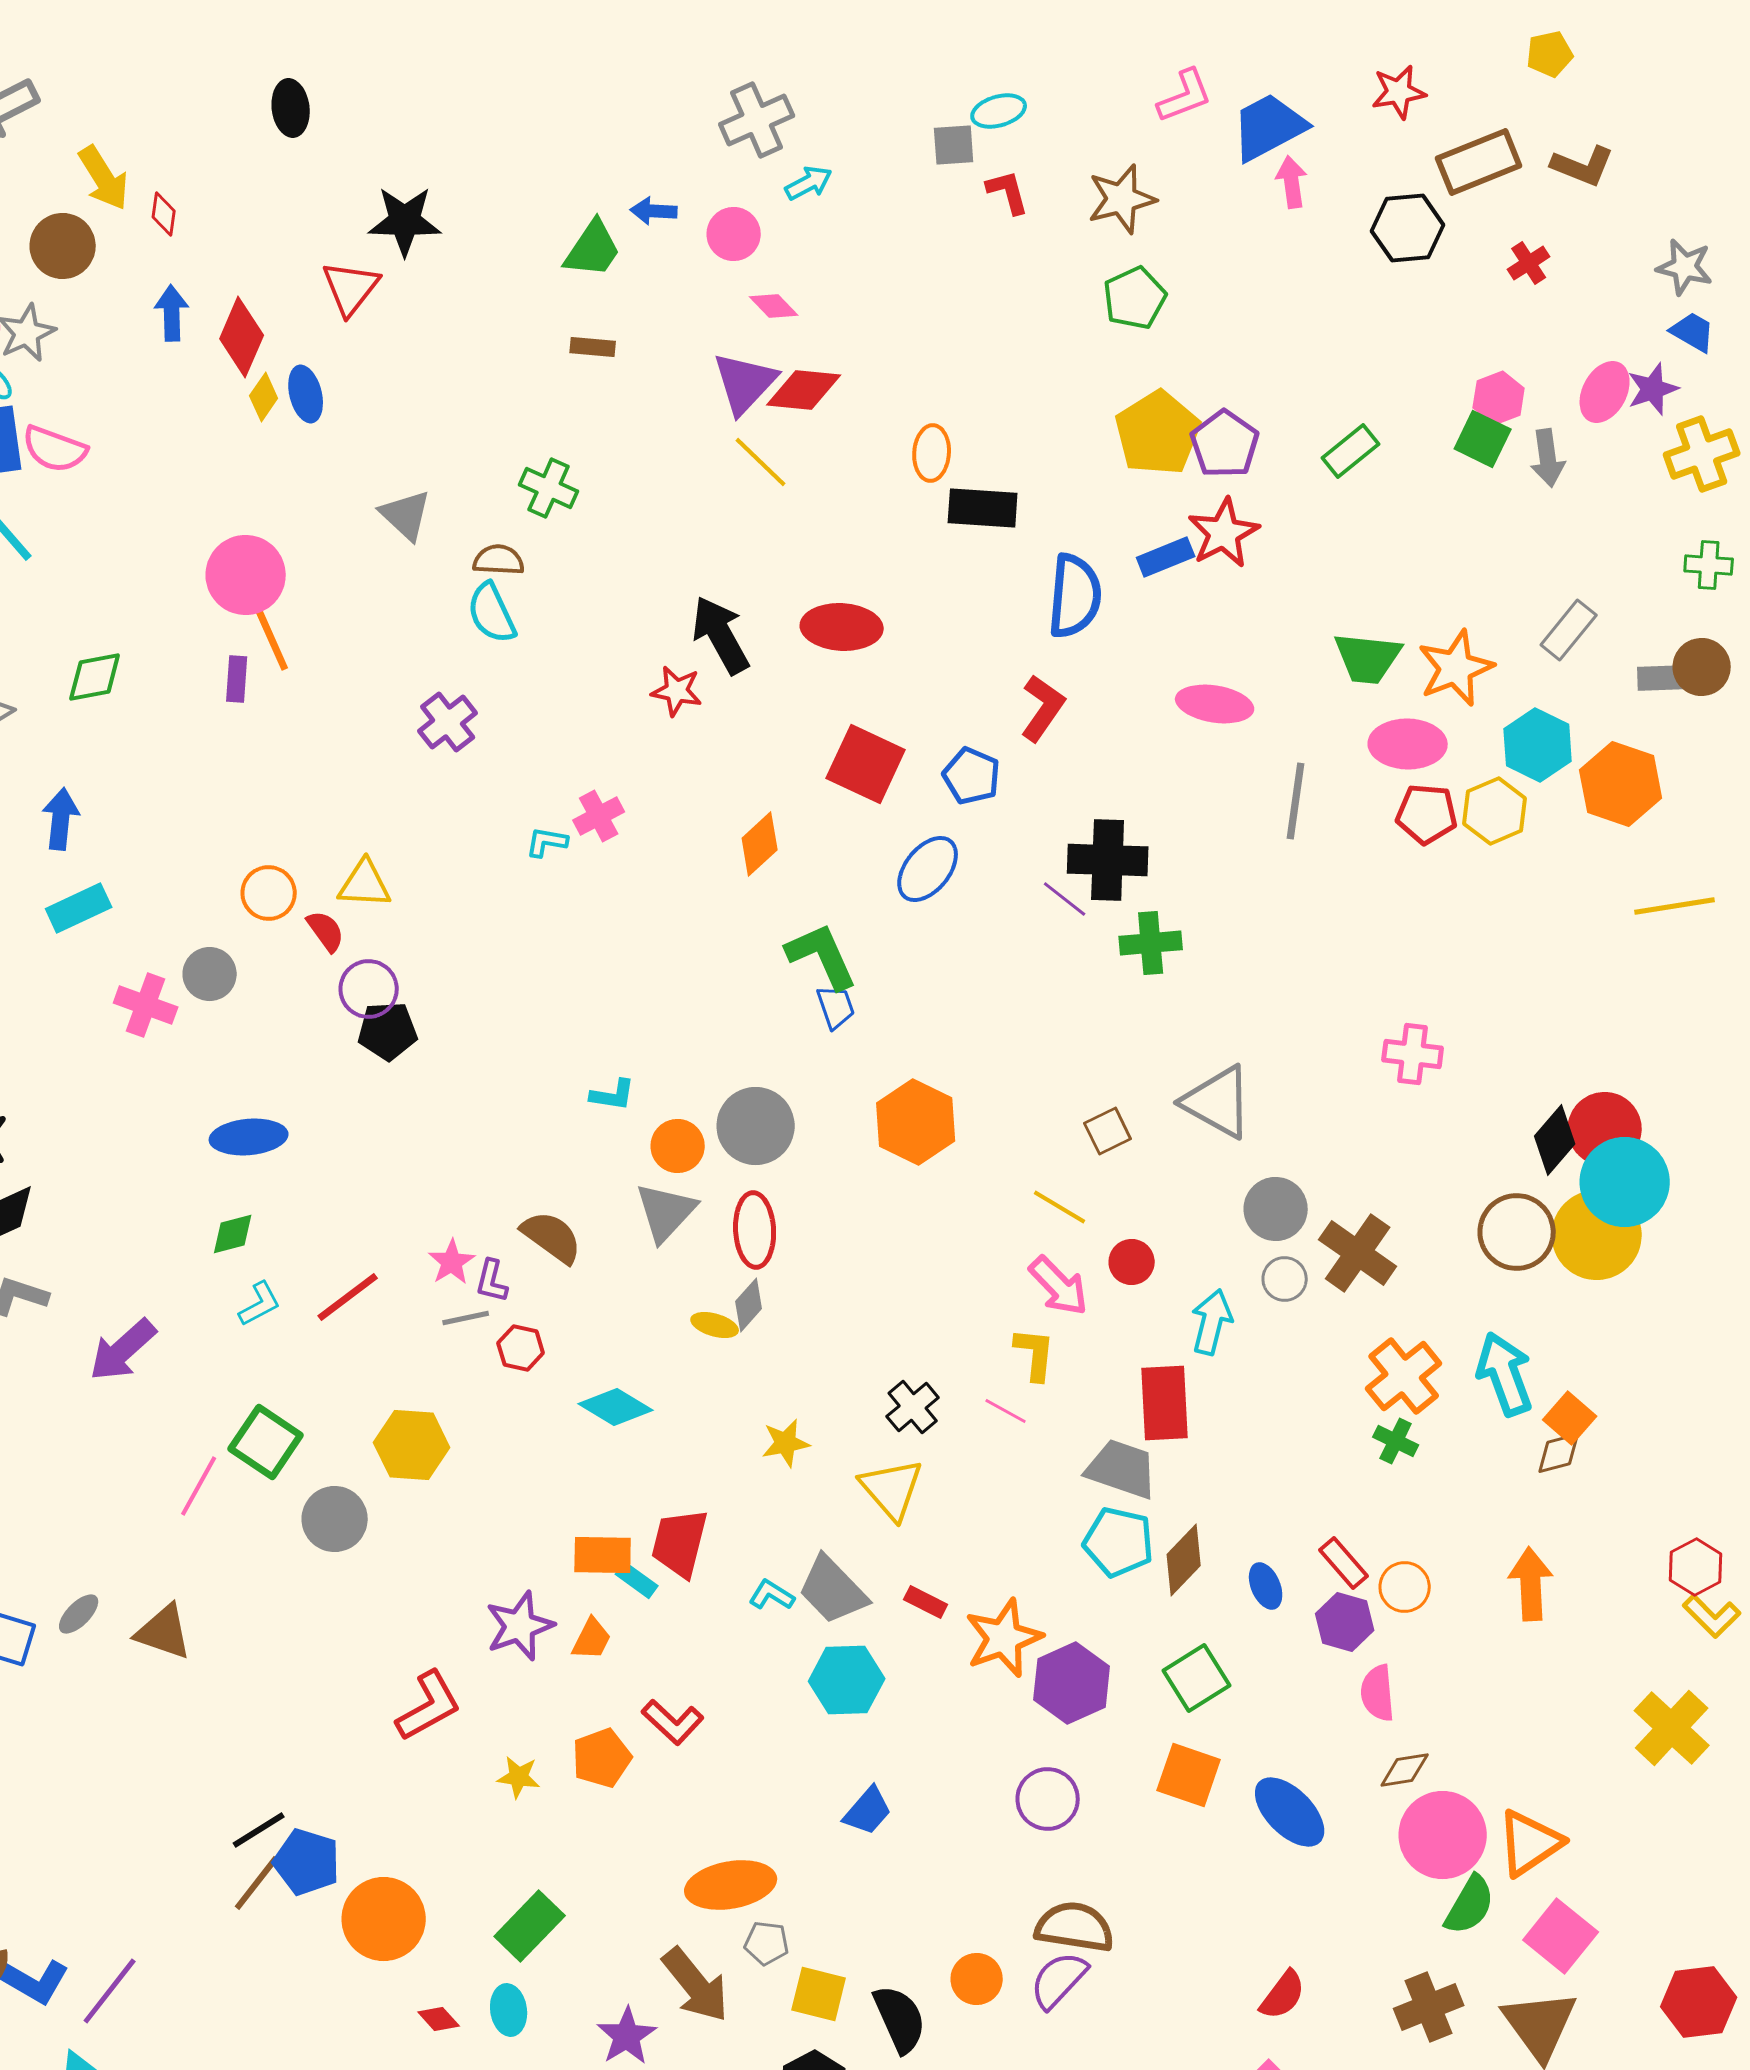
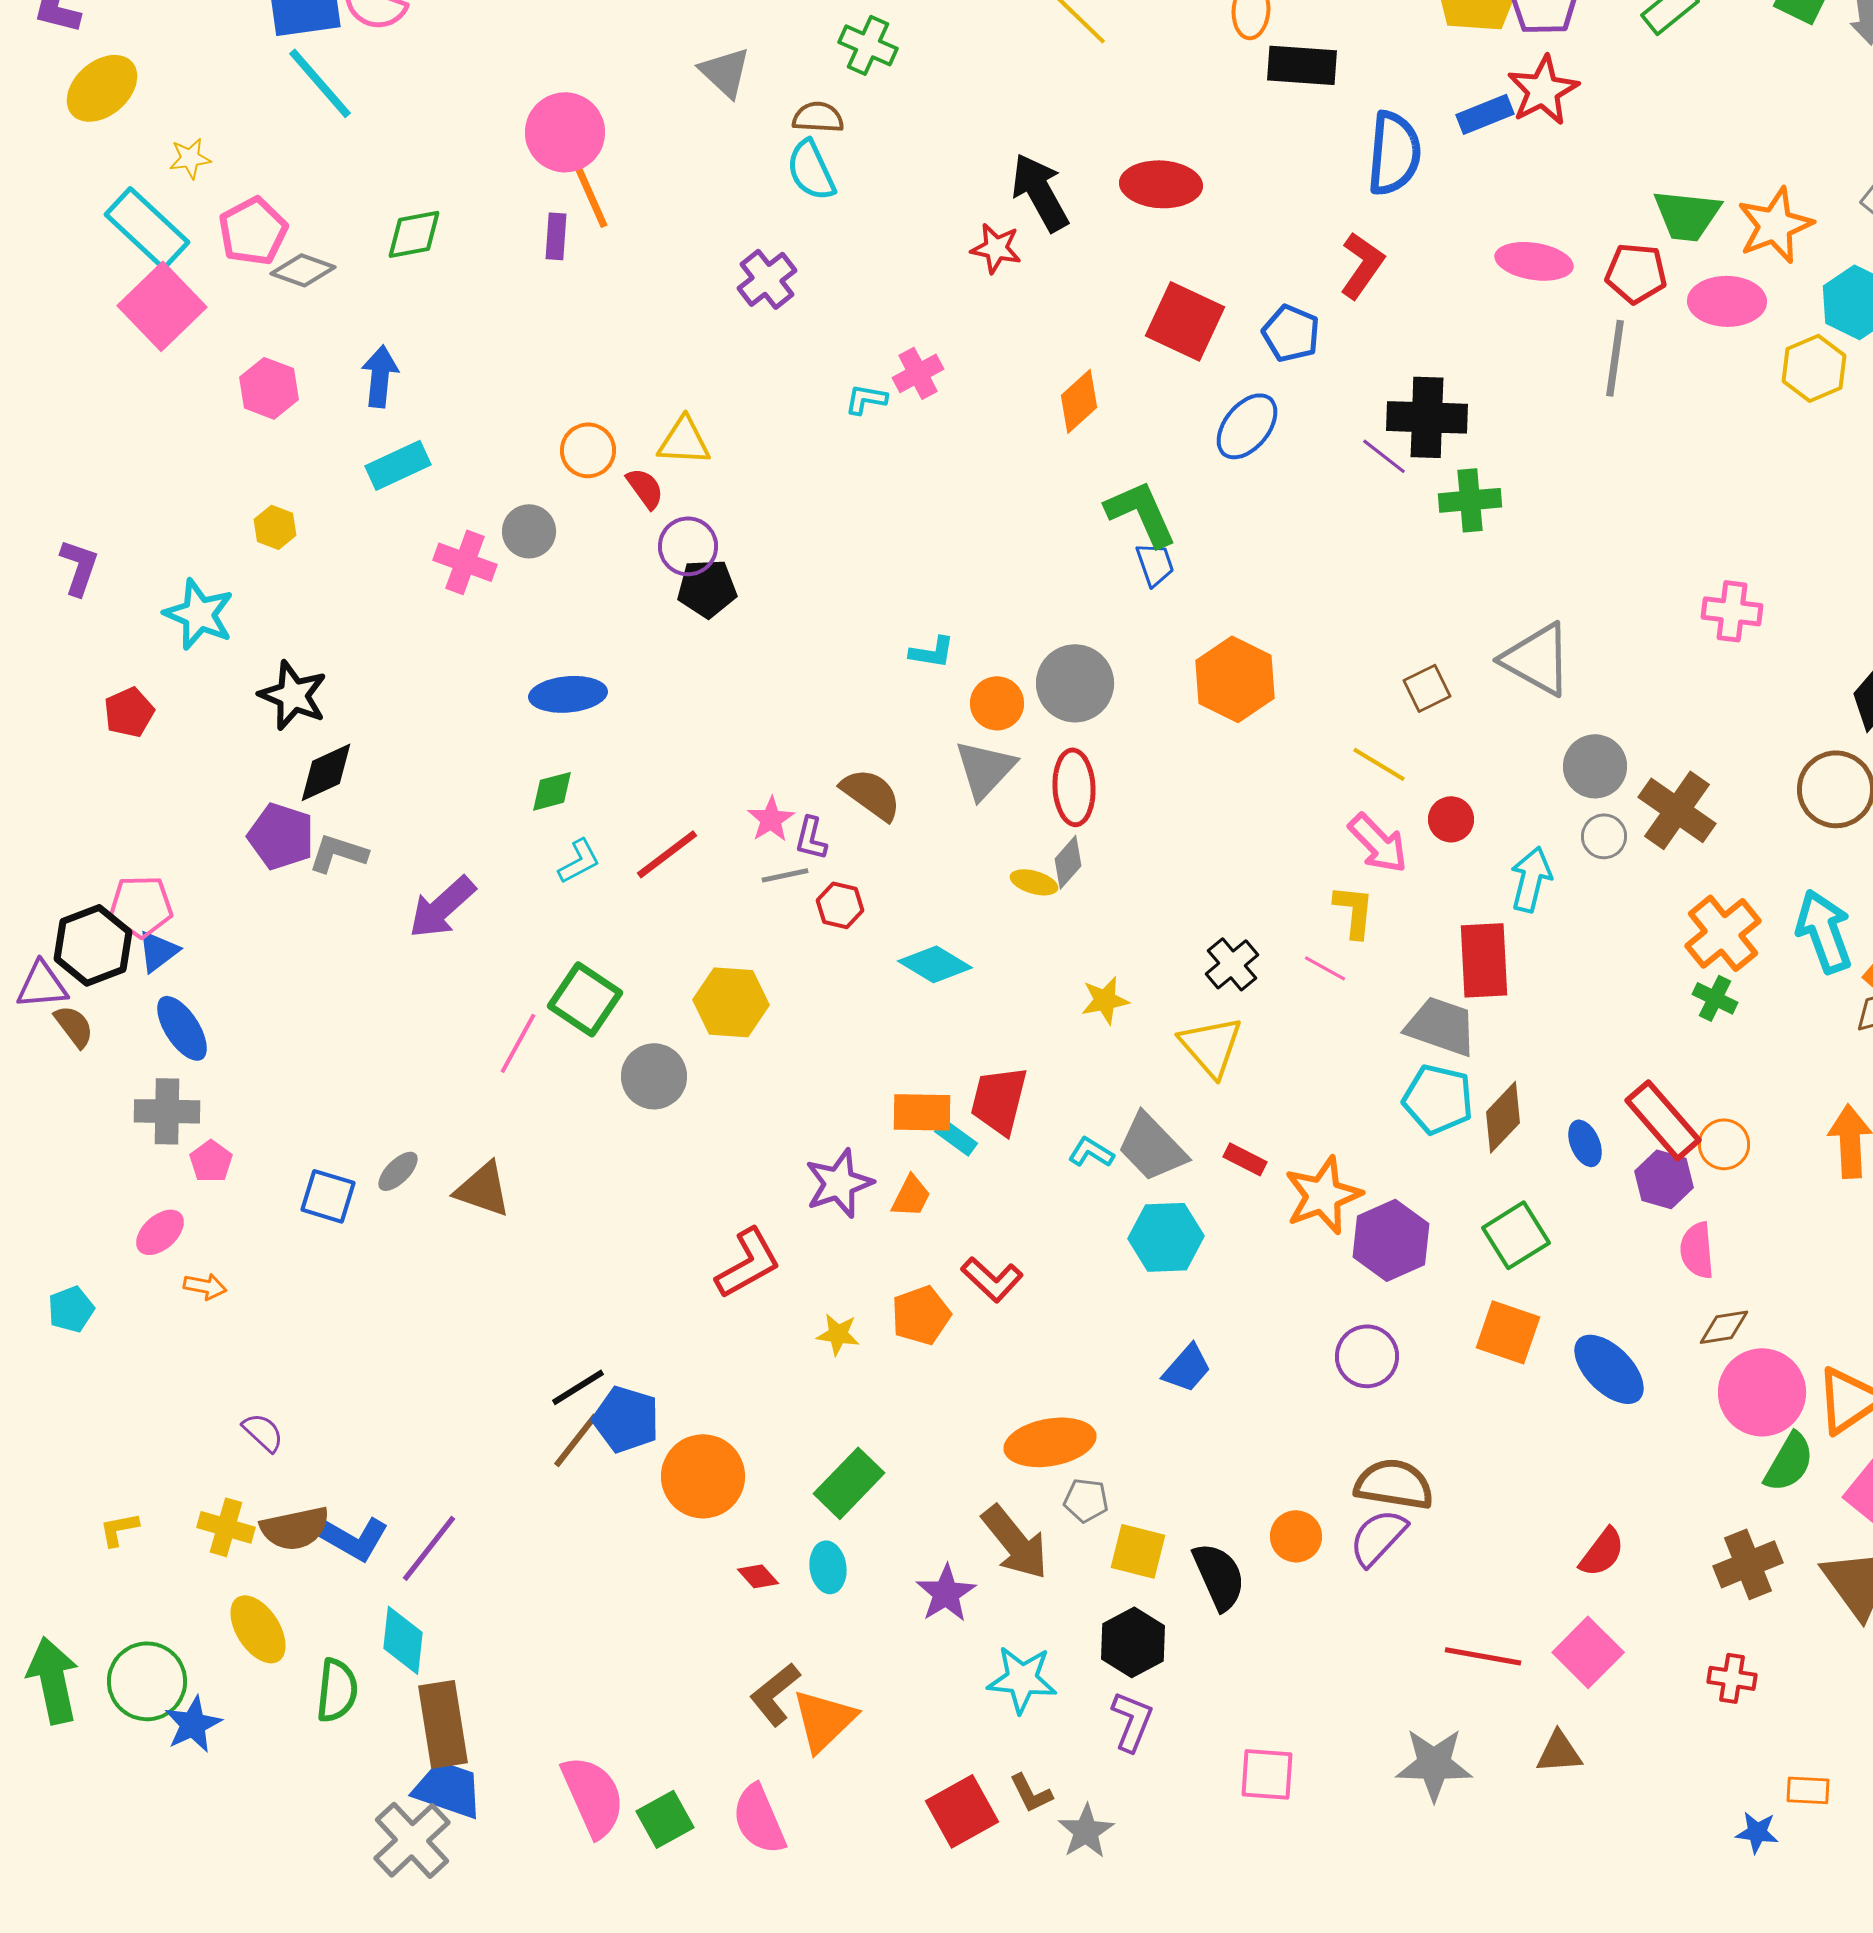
red pentagon: (1427, 814) -> (1636, 273), moved
red rectangle: (1344, 1563) -> (1663, 1120), size x1.5

